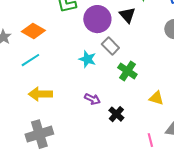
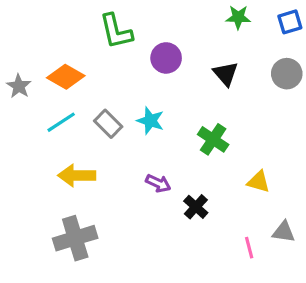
black triangle: (127, 15) -> (226, 74), moved
purple circle: (97, 19) -> (166, 58), size x0.7
gray rectangle: (110, 46) -> (108, 124), moved

